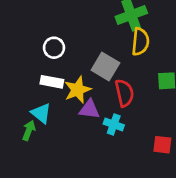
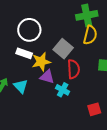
white circle: (54, 48) -> (29, 30), size x1.5
cyan triangle: (41, 113) -> (21, 86), moved
red square: (162, 145) -> (94, 109), turned -32

